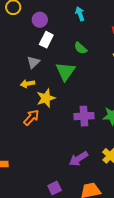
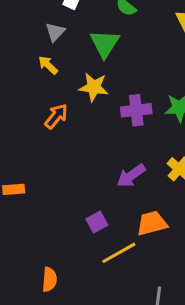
yellow arrow: (28, 84) -> (48, 65), turned 56
yellow star: (46, 98) -> (94, 87), moved, turned 30

